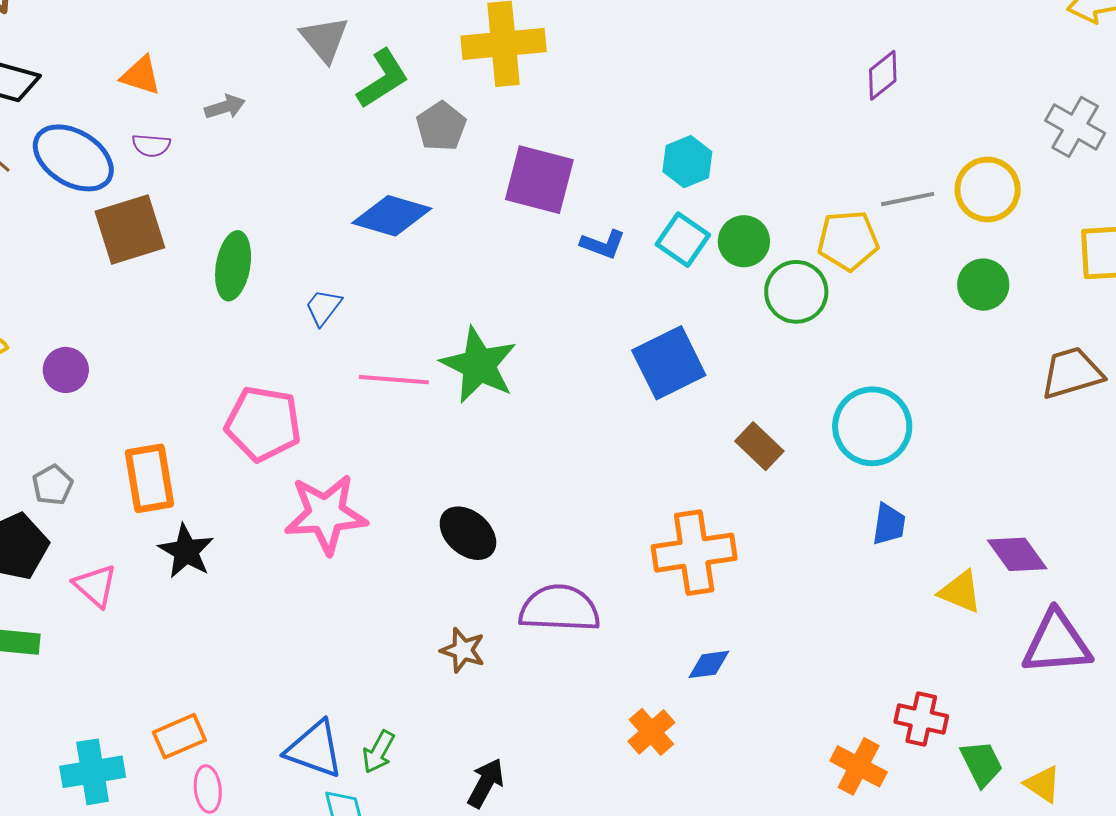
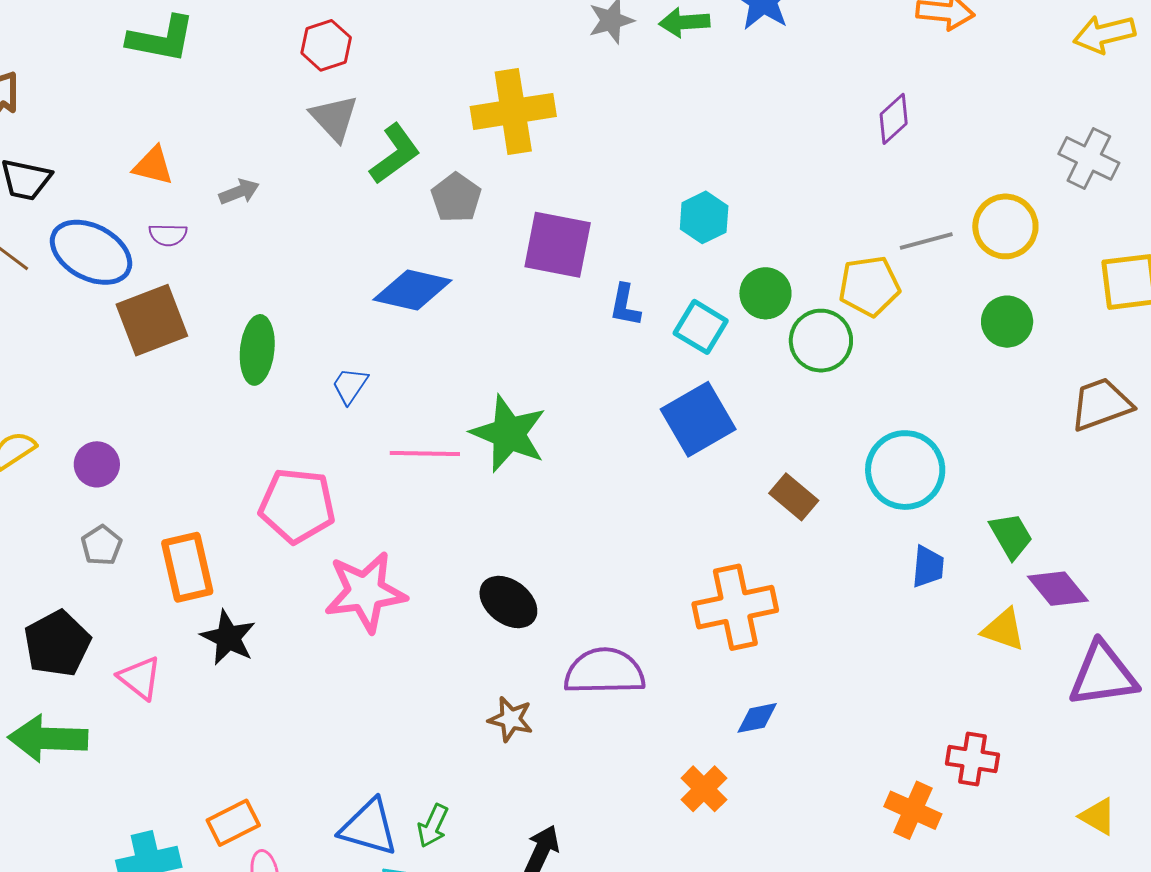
cyan square: (683, 240) -> (701, 327), moved
blue L-shape: (603, 244) -> (625, 305), turned 84
gray pentagon: (53, 485) -> (101, 545), moved
green trapezoid: (982, 764) -> (1011, 536), moved

